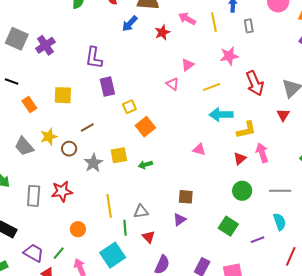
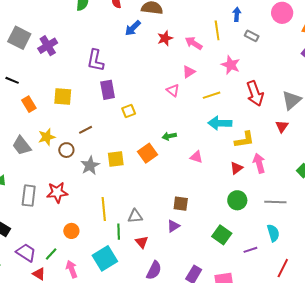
pink arrow: (187, 19) -> (194, 43), moved
gray rectangle: (249, 26) -> (252, 36), turned -56
pink star: (229, 56) -> (231, 65), turned 30
orange square: (145, 127) -> (148, 153), moved
green arrow: (145, 165) -> (169, 136), moved

